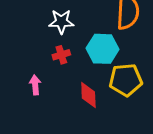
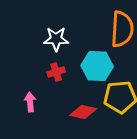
red diamond: (88, 95) -> (83, 112), turned -76

